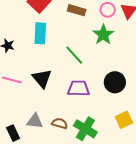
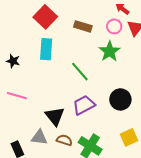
black triangle: (42, 78) -> (55, 116), moved
purple trapezoid: (78, 88) -> (84, 105), turned -30

